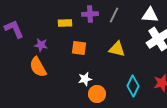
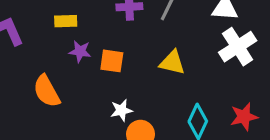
yellow rectangle: (65, 23) -> (66, 21), moved
purple star: (41, 45) -> (80, 51), moved

